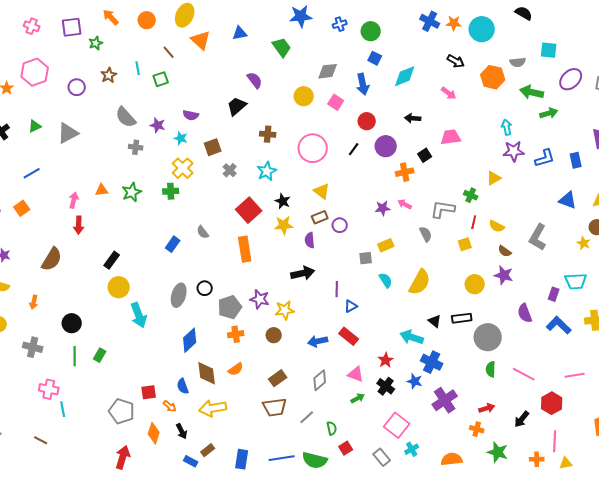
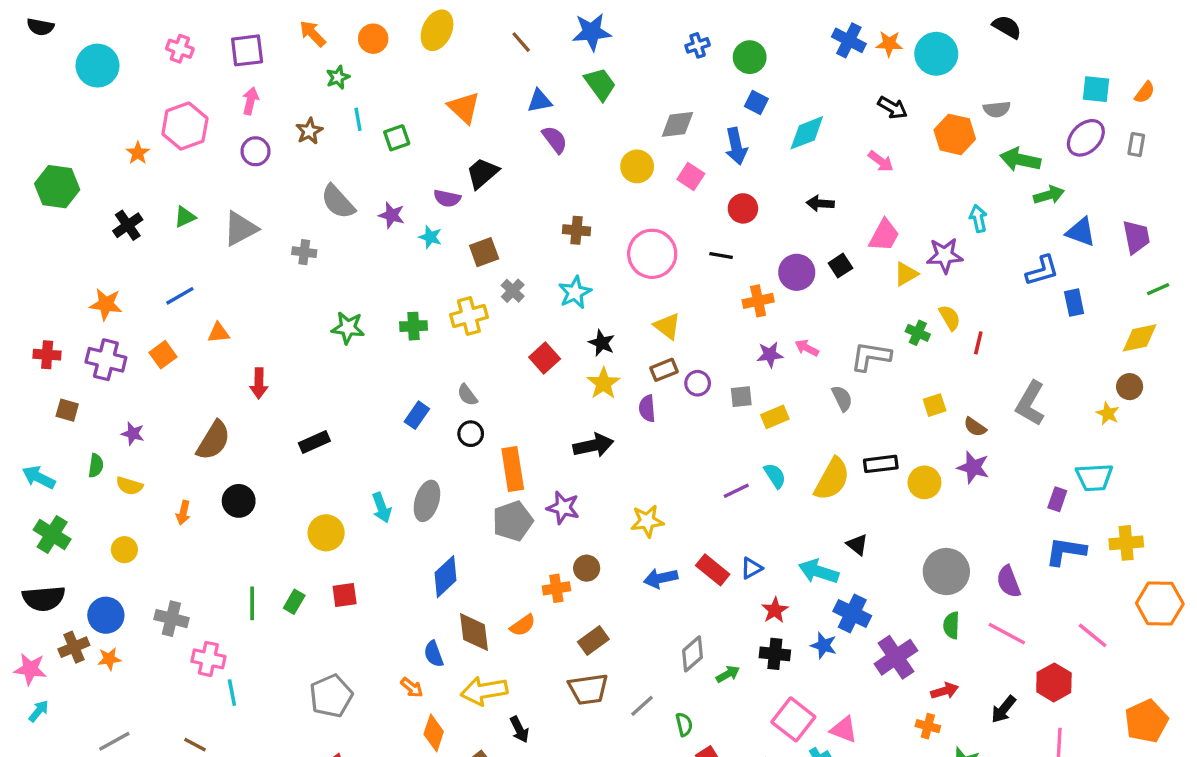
blue star: (301, 16) -> (592, 32), moved
blue triangle: (240, 33) -> (540, 101), moved
orange triangle: (201, 40) -> (464, 108), moved
green star: (96, 43) -> (338, 77), moved
cyan square: (549, 50) -> (1096, 89), moved
brown line: (169, 52) -> (521, 42), moved
black trapezoid: (237, 106) -> (482, 173), moved
pink trapezoid: (451, 137) -> (884, 235), turned 125
purple circle: (386, 146) -> (797, 272), moved
gray cross: (136, 147) -> (304, 252), moved
black line: (354, 149) -> (721, 255), turned 64
purple star: (514, 151) -> (945, 255), moved
blue rectangle: (576, 160) -> (1074, 303), moved
yellow cross: (183, 168) -> (469, 316), moved, turned 30
orange cross: (405, 172) -> (758, 301), moved
yellow triangle: (494, 178) -> (906, 274), moved
orange triangle: (102, 190) -> (219, 333), moved
green star: (132, 192) -> (348, 328), turned 30
pink arrow: (74, 200) -> (250, 101), moved
blue triangle: (568, 200) -> (1081, 232), moved
red square: (249, 210) -> (545, 358), size x0.7
red line: (474, 222) -> (978, 343), moved
yellow star: (284, 225) -> (603, 383), turned -30
yellow semicircle: (497, 226) -> (950, 318), moved, turned -147
yellow square: (465, 244) -> (935, 405), moved
orange rectangle: (245, 249) -> (513, 469), moved
gray square: (366, 258) -> (741, 397), moved
black rectangle: (112, 260) -> (314, 442), turned 30
black arrow: (303, 273) -> (593, 445), moved
yellow circle: (119, 287) -> (326, 533), moved
black circle: (205, 288) -> (471, 434), moved
purple line: (337, 289) -> (736, 491), moved, turned 63
blue triangle: (351, 306) -> (751, 568), moved
yellow star: (285, 310) -> (647, 521), moved
purple semicircle: (525, 313) -> (1009, 582), moved
cyan arrow: (139, 315) -> (382, 508), moved, size x0.7
black rectangle: (462, 318) -> (881, 464), moved
black circle: (72, 323) -> (239, 501), moved
blue L-shape: (559, 325) -> (1066, 551), turned -35
orange cross: (236, 334) -> (556, 588), moved
gray cross: (33, 347) -> (171, 619), moved
pink triangle: (356, 374) -> (844, 730), moved
pink line: (575, 375) -> (1093, 635), turned 48
gray diamond: (320, 380) -> (693, 654), moved
black cross: (386, 386) -> (775, 654), turned -30
red square: (149, 392) -> (345, 595), moved
purple cross: (445, 400) -> (896, 657), moved
gray pentagon: (122, 411) -> (331, 696), turned 30
black arrow: (182, 431) -> (519, 730), moved
orange diamond: (154, 433) -> (434, 733), moved

